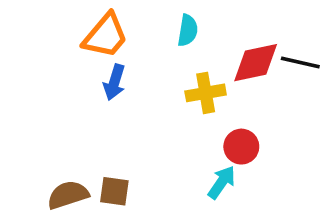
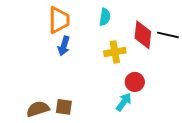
orange trapezoid: (105, 36) -> (59, 20), turned -40
red diamond: (256, 63) -> (143, 35), turned -72

